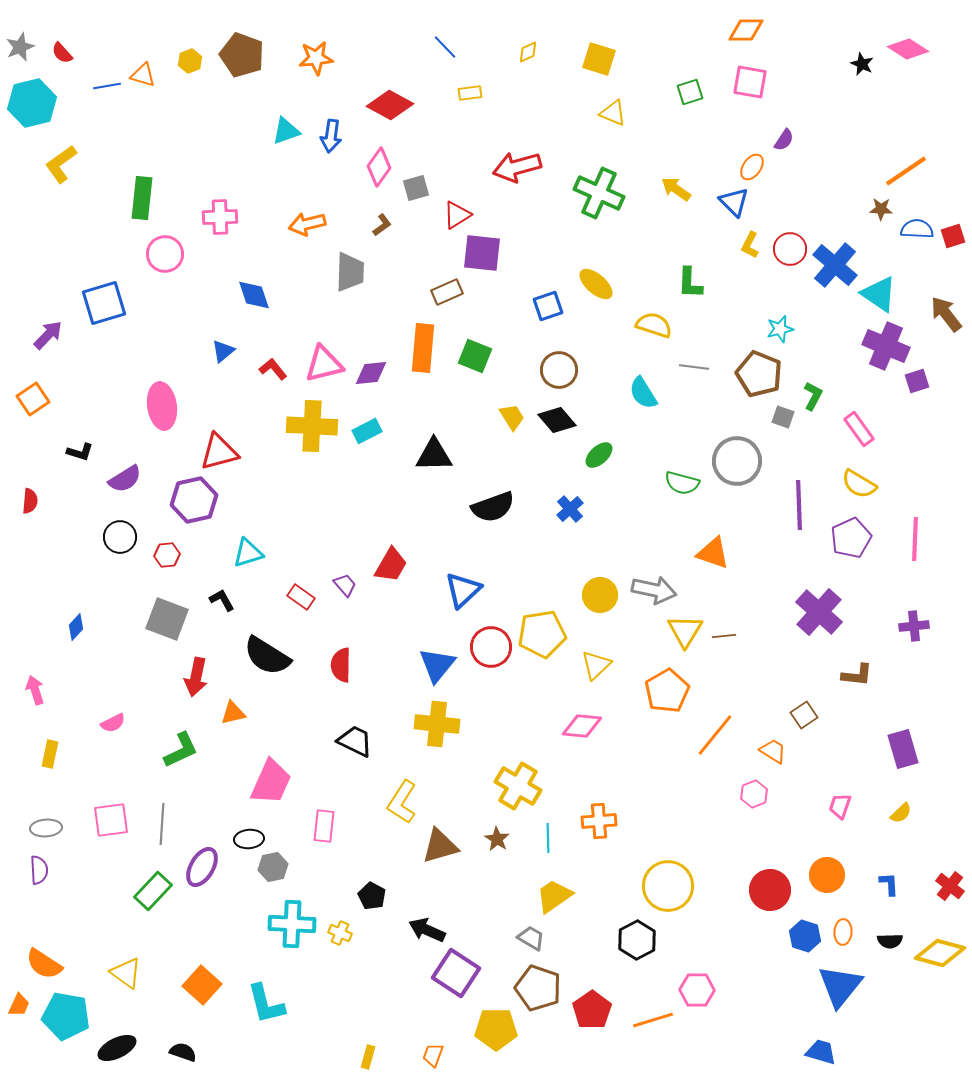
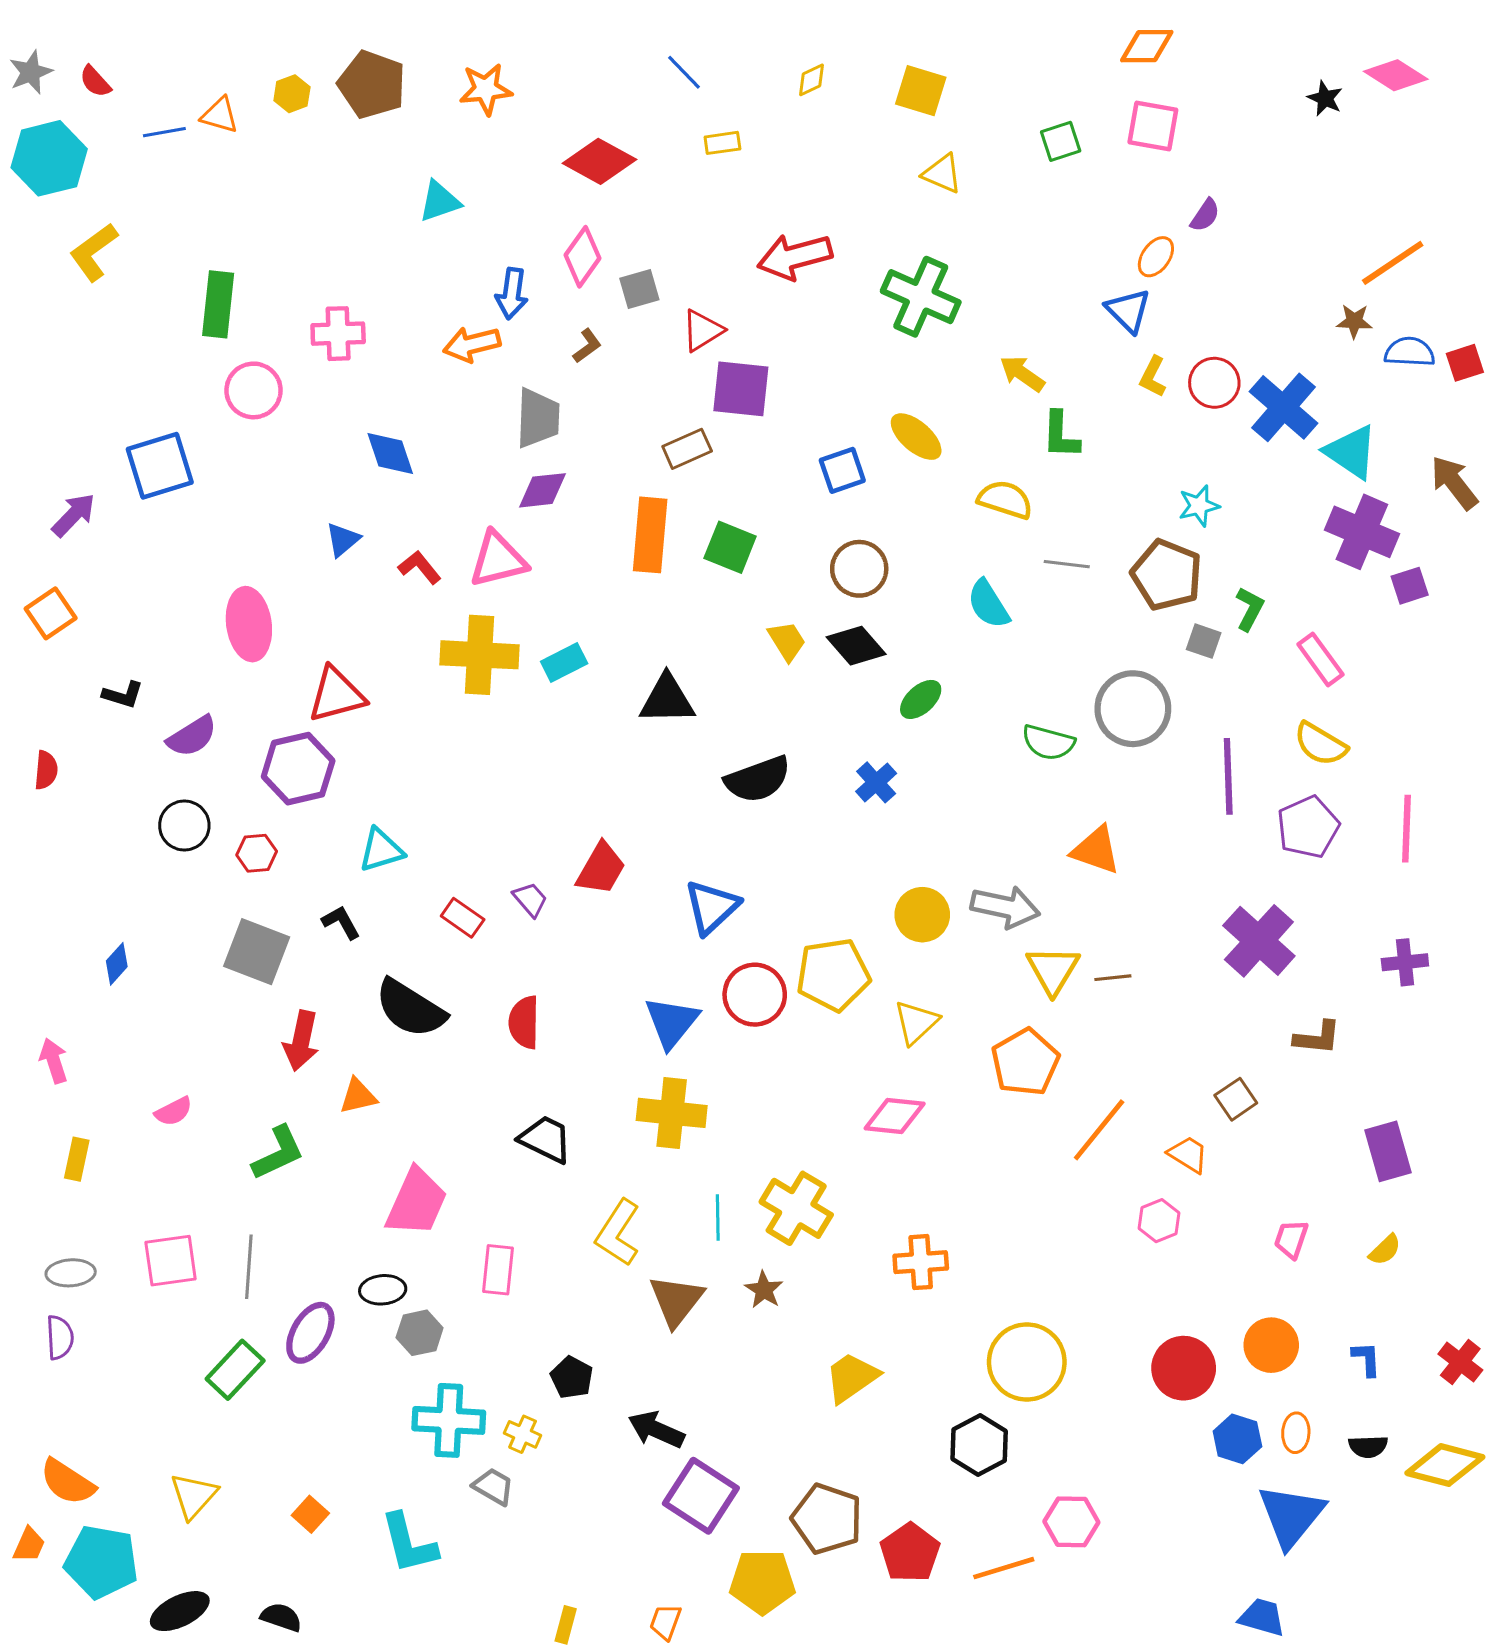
blue arrow: (331, 136) -> (512, 294), moved
yellow arrow: (676, 189) -> (1022, 374), moved
purple diamond: (371, 373) -> (543, 490), moved
cyan line: (548, 838) -> (718, 1218), moved
brown triangle: (440, 846) -> (676, 1301), turned -36
gray trapezoid: (531, 938) -> (493, 1487), moved
yellow triangle: (126, 973) -> (194, 1496), turned 36
orange square: (202, 985) -> (310, 1514), size x0.6

